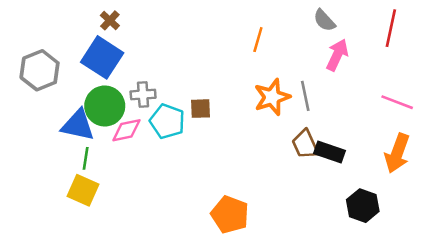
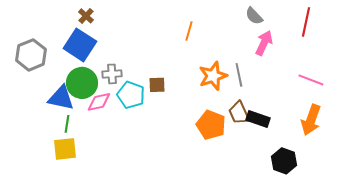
orange line: (258, 40) -> (189, 31), moved
yellow square: (83, 190) -> (65, 149), turned -30
orange pentagon: (230, 215) -> (211, 125), moved

